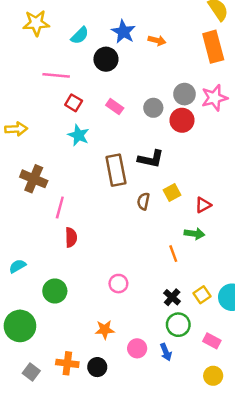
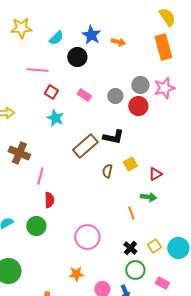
brown rectangle: (116, 170) -> (85, 146), turned 60
pink circle: (118, 284) -> (87, 237), size x1.6
green circle: (55, 291) -> (36, 226), moved

